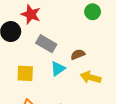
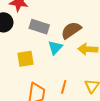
brown semicircle: (78, 54) -> (71, 30), size x1.5

